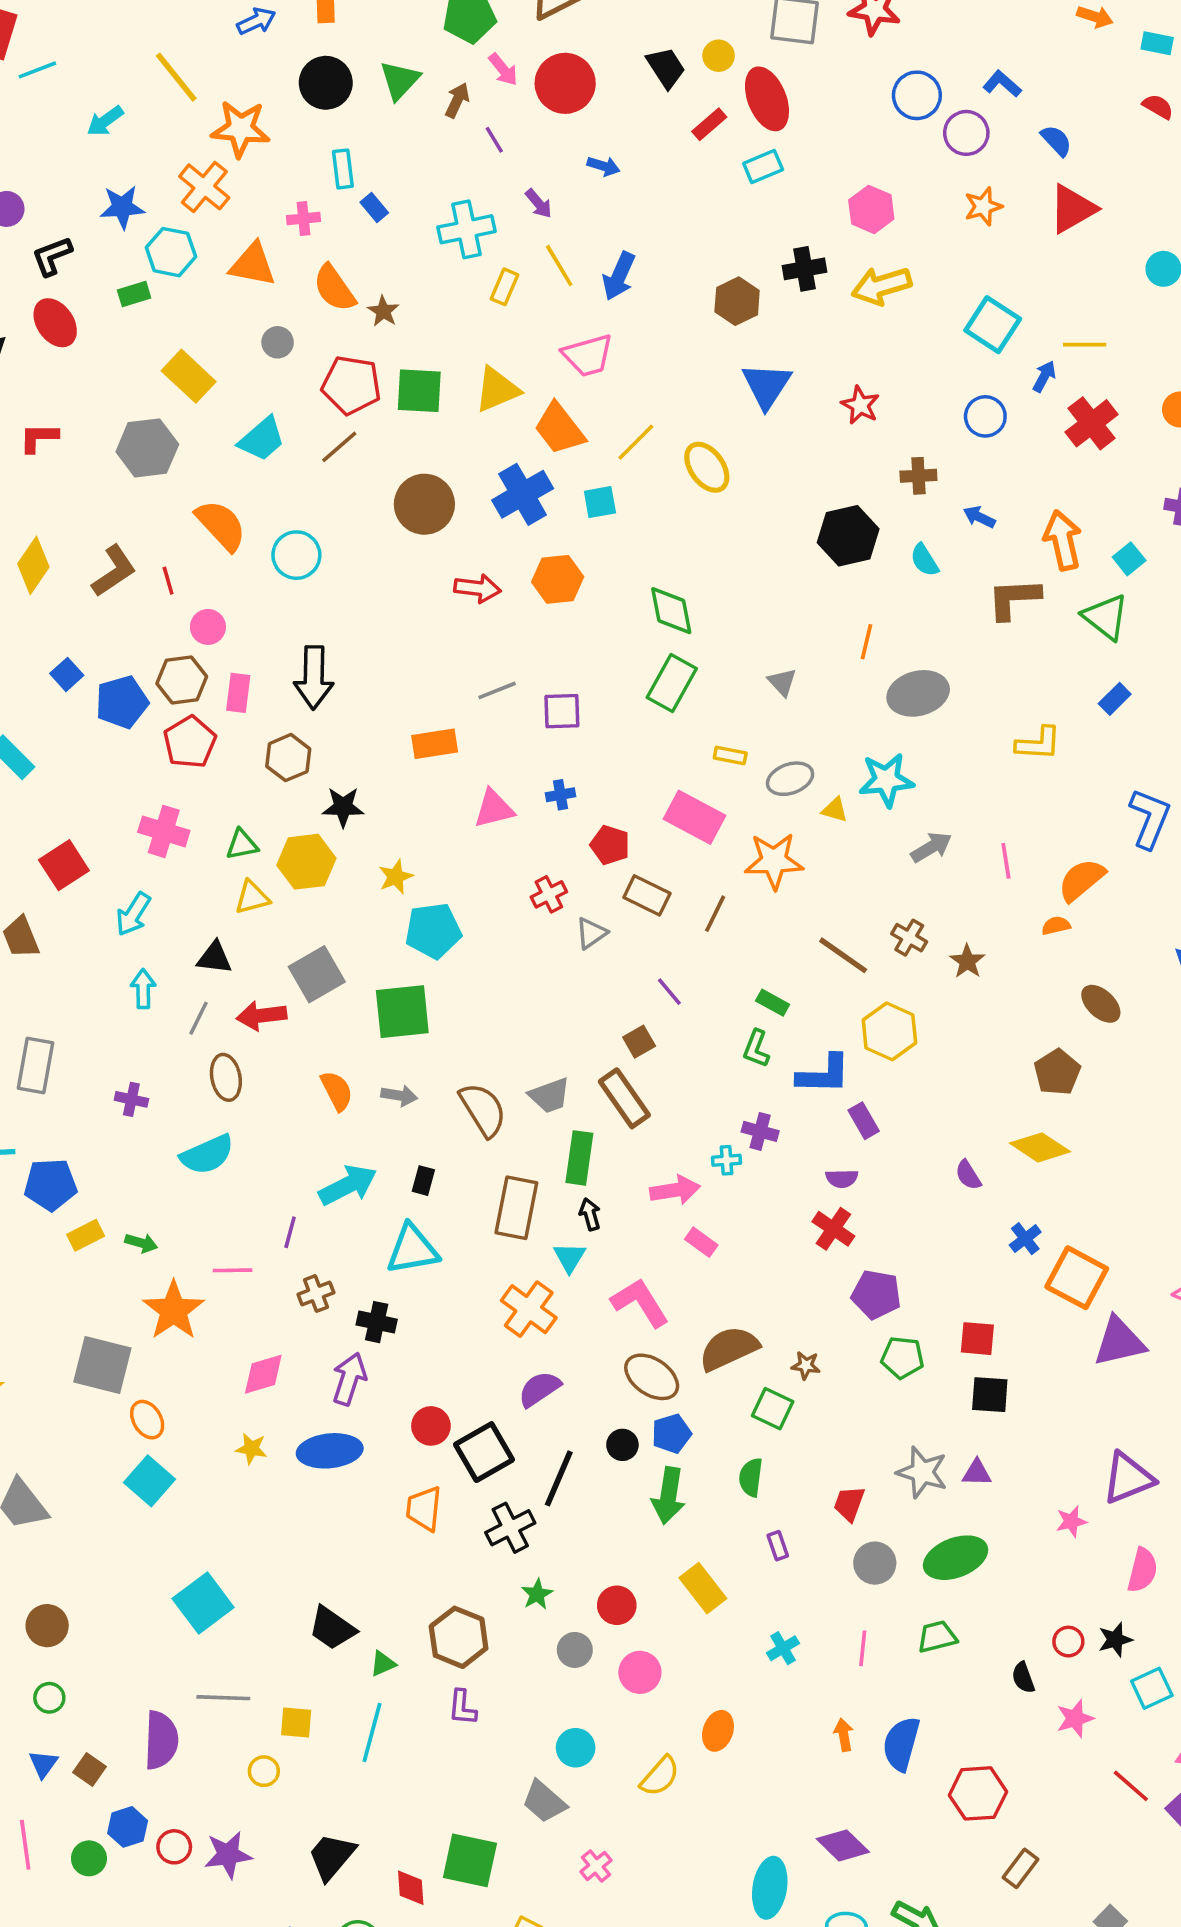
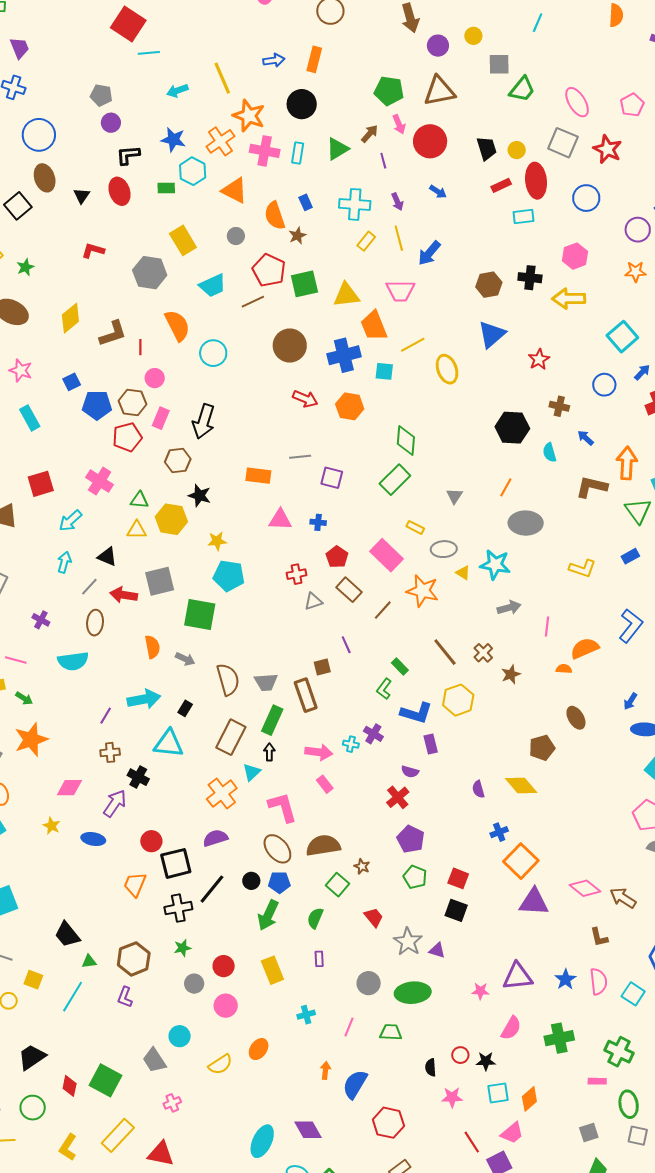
green triangle: (400, 80) -> (337, 149), moved
blue circle: (917, 95) -> (586, 198), moved
blue rectangle: (374, 208) -> (306, 202), moved
pink cross: (304, 219) -> (265, 151), moved, size x1.6
green square: (419, 391) -> (304, 284), turned -32
pink line: (233, 1270) -> (16, 660), moved
blue ellipse: (330, 1451) -> (93, 839), size x0.7
red trapezoid: (849, 1504) -> (374, 917), moved, turned 105

